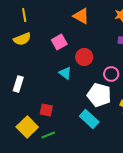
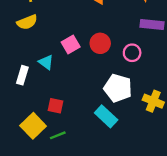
pink square: (59, 42) -> (71, 44), moved
cyan triangle: (65, 73) -> (46, 62), moved
pink circle: (111, 74) -> (132, 53), moved

